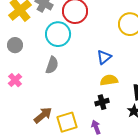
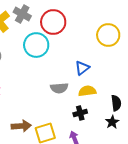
gray semicircle: (52, 65) -> (59, 88), moved, turned 66
brown arrow: (43, 115) -> (21, 126), turned 36

